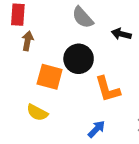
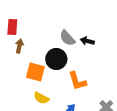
gray semicircle: (83, 17) -> (67, 38), moved
yellow semicircle: (37, 113) -> (41, 98), moved

